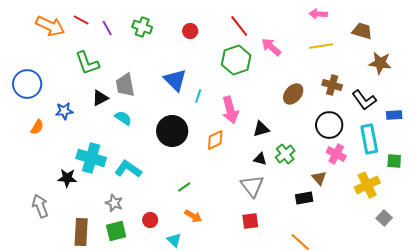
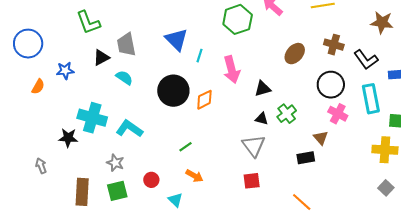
orange diamond: (215, 140) -> (204, 100), moved
yellow cross: (367, 185) -> (385, 150), moved, turned 30
gray arrow: (40, 206) -> (41, 166), size x0.7
gray square: (384, 218) -> (386, 188), moved

